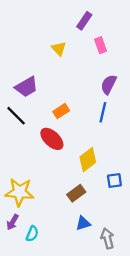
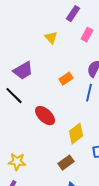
pink rectangle: (100, 45) -> (87, 35), turned 48
orange rectangle: (61, 111) -> (66, 79), moved
yellow star: (19, 192) -> (17, 162), size x0.7

